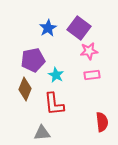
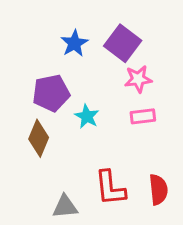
red L-shape: (54, 104) -> (110, 188), moved

